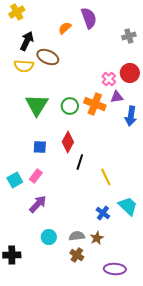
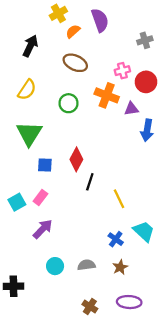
yellow cross: (17, 12) -> (58, 13), moved
brown ellipse: (48, 57) -> (75, 63), moved
yellow semicircle: (24, 66) -> (27, 90), moved, turned -60
pink cross: (109, 79) -> (122, 71), moved, turned 32
orange cross: (95, 104) -> (107, 95), moved
green triangle: (37, 105) -> (29, 134), moved
green circle: (70, 106) -> (69, 103), moved
brown star: (97, 238) -> (120, 267), moved
brown cross: (77, 255) -> (90, 307), moved

